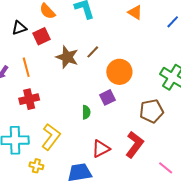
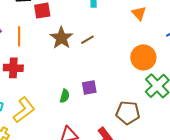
orange circle: (119, 72) -> (143, 57), moved

